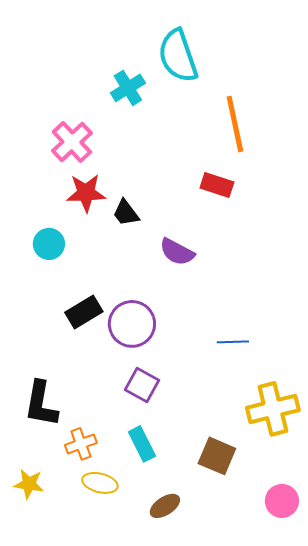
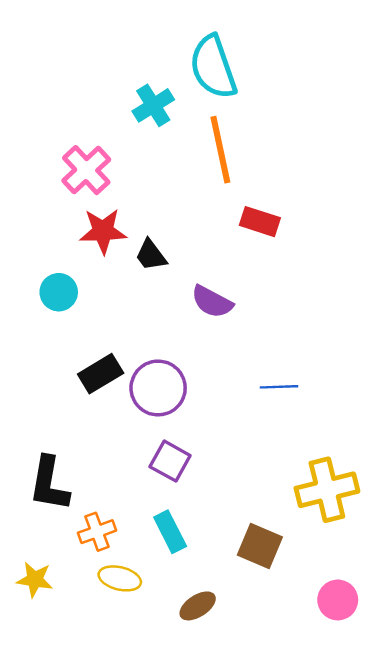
orange line: (235, 124) -> (220, 150), moved
blue line: (233, 342) -> (279, 387), moved

